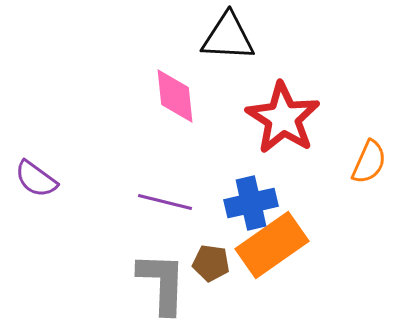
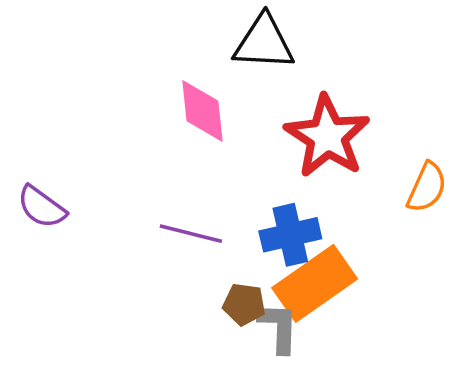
gray L-shape: (162, 283) -> (279, 327), moved, size x0.7

